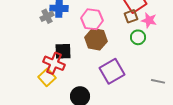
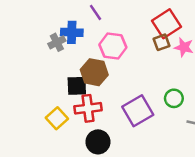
green circle: (138, 37) -> (174, 98), moved
brown hexagon: (96, 39) -> (94, 72), moved
red cross: (54, 63) -> (88, 108), moved, turned -30

